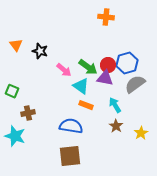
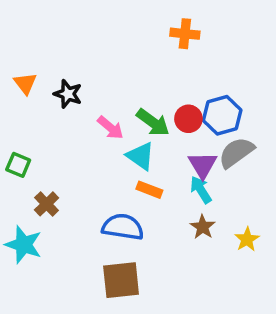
purple triangle: (105, 78) -> (203, 165), moved, turned 48
brown cross: (28, 113) -> (47, 204), turned -32

